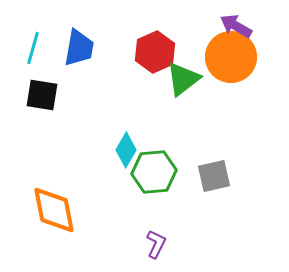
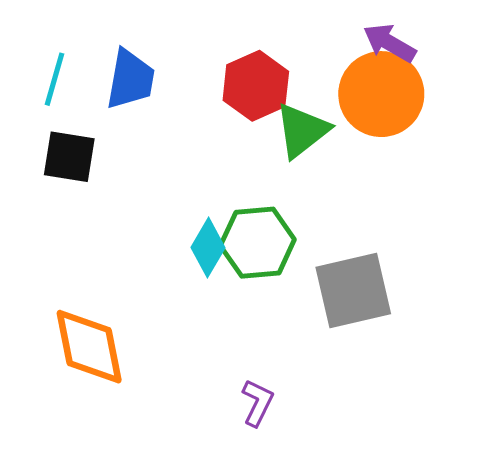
green hexagon: (154, 172) -> (257, 243), moved
gray square: (214, 176) -> (353, 291), size x1.4

